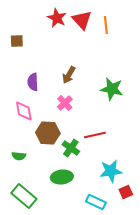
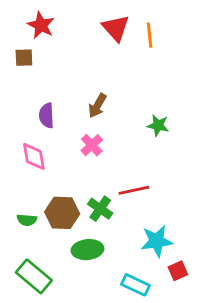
red star: (57, 18) -> (41, 25), moved
green star: (112, 89) -> (158, 125), size x0.7
brown hexagon: (48, 133) -> (62, 213), moved

